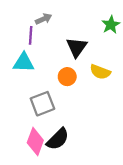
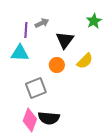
gray arrow: (44, 19) -> (42, 23), moved
yellow semicircle: (100, 72) -> (85, 61), turned -66
black semicircle: (58, 139) -> (49, 118), turned 50

